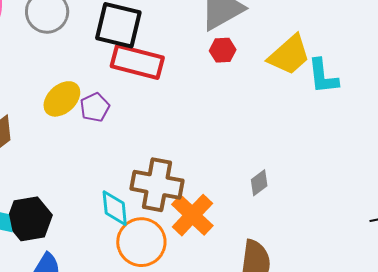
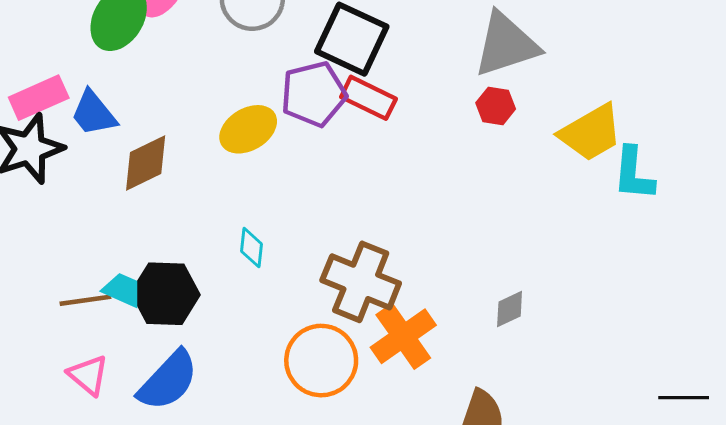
red rectangle: (137, 62) -> (368, 98), size x0.7
purple pentagon: (95, 107) -> (314, 94), moved, size x1.5
cyan diamond: (115, 208) -> (252, 248), moved, size x0.7

